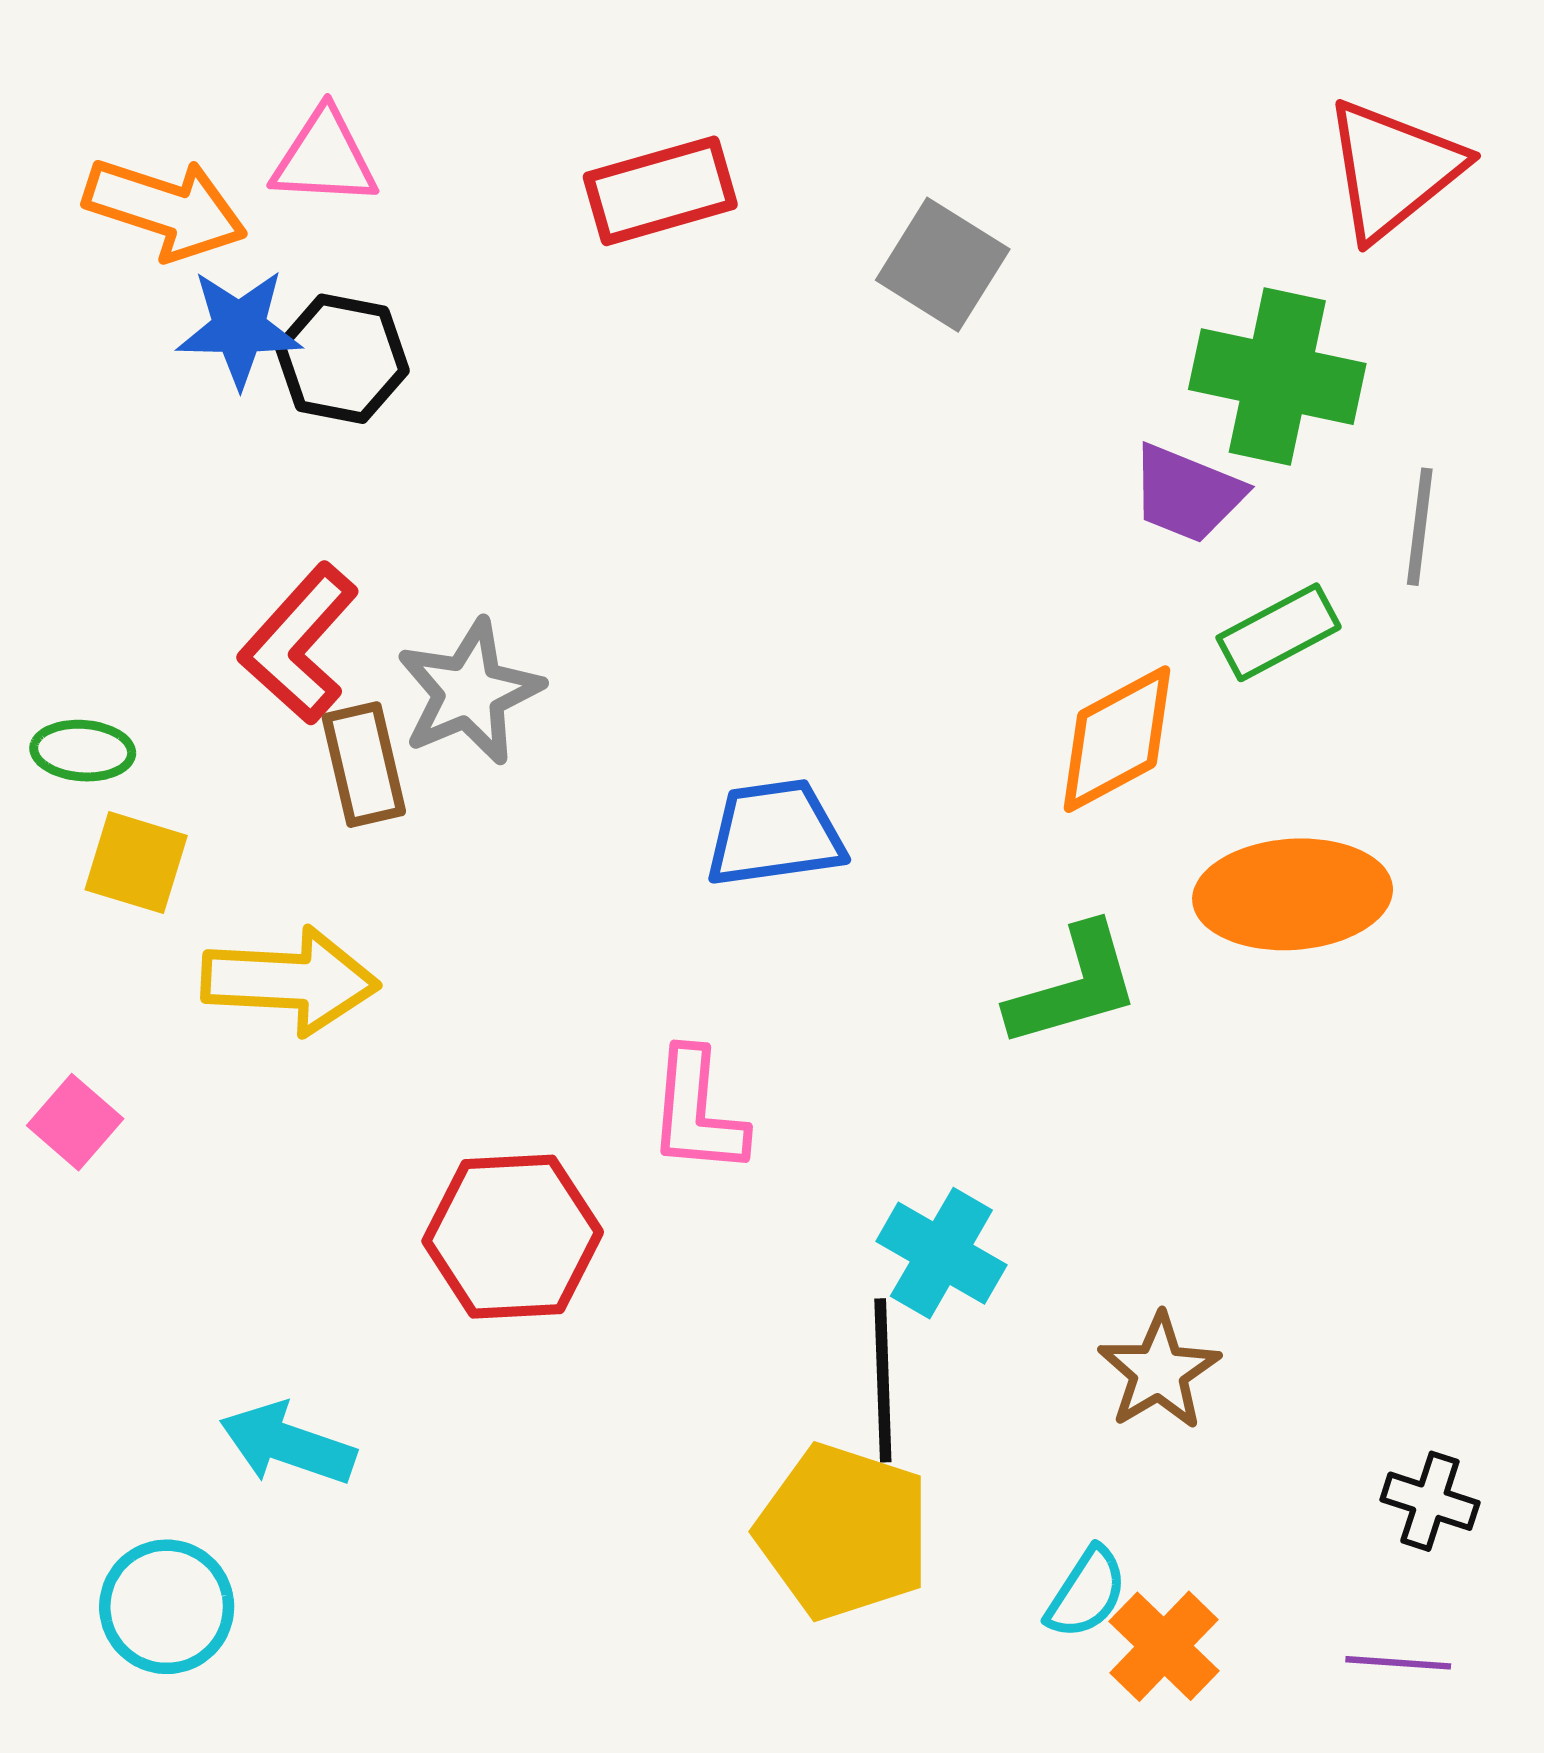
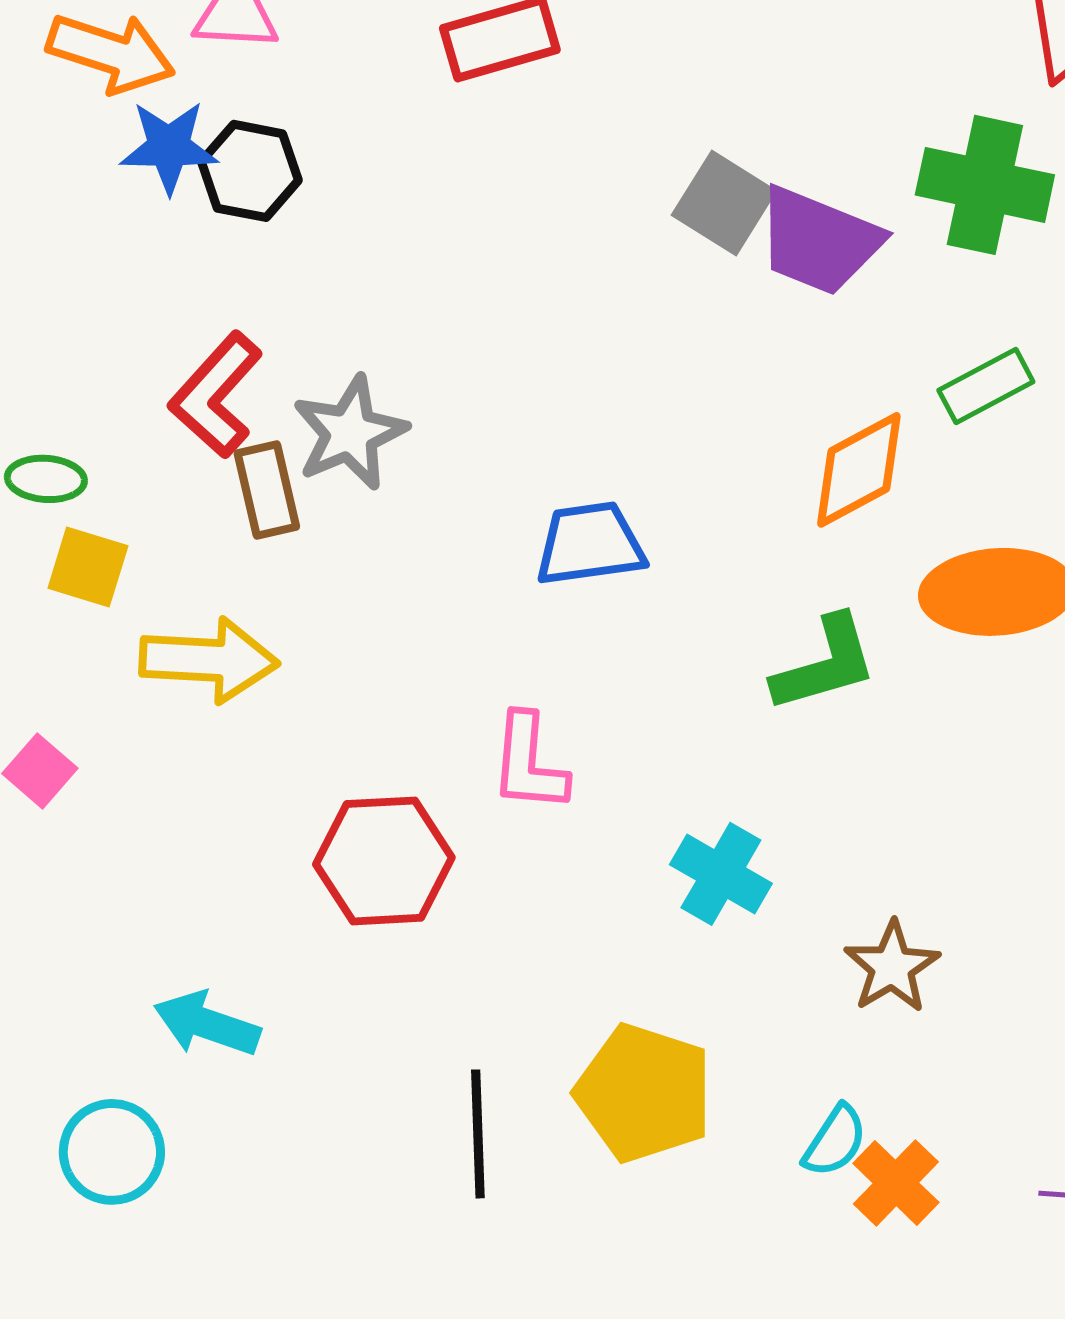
gray square: (943, 265) -> (724, 203), moved
purple trapezoid: (1187, 494) -> (819, 241), moved, size x1.4
black line: (883, 1380) -> (478, 1134), moved

